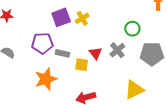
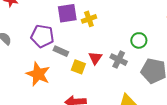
gray cross: (117, 50) -> (119, 60), turned -35
orange star: (46, 79) -> (38, 74), turned 30

